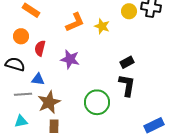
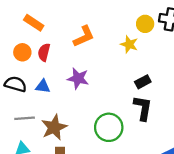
yellow star: (102, 26) -> (129, 44), moved
red semicircle: (40, 48) -> (44, 52), moved
blue triangle: (38, 79) -> (43, 86), moved

